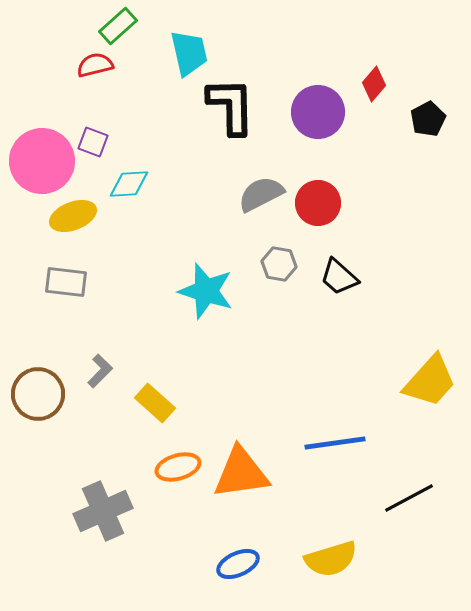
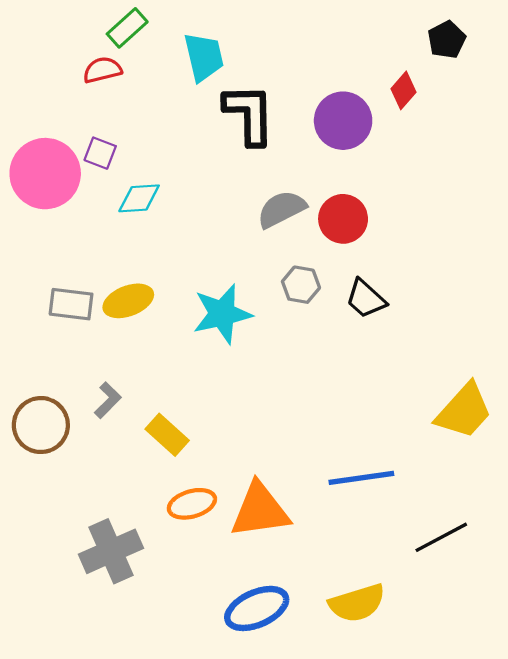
black pentagon: (428, 119) -> (447, 40), moved
yellow ellipse: (73, 216) -> (128, 301), moved
cyan star: (206, 291) -> (222, 314), turned -30
blue ellipse: (238, 564) -> (257, 608), size x1.4

